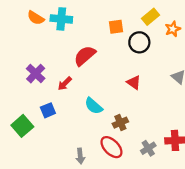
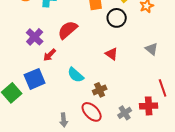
purple cross: (36, 74) -> (35, 37), moved
blue square: (48, 110) -> (35, 79), size x1.5

